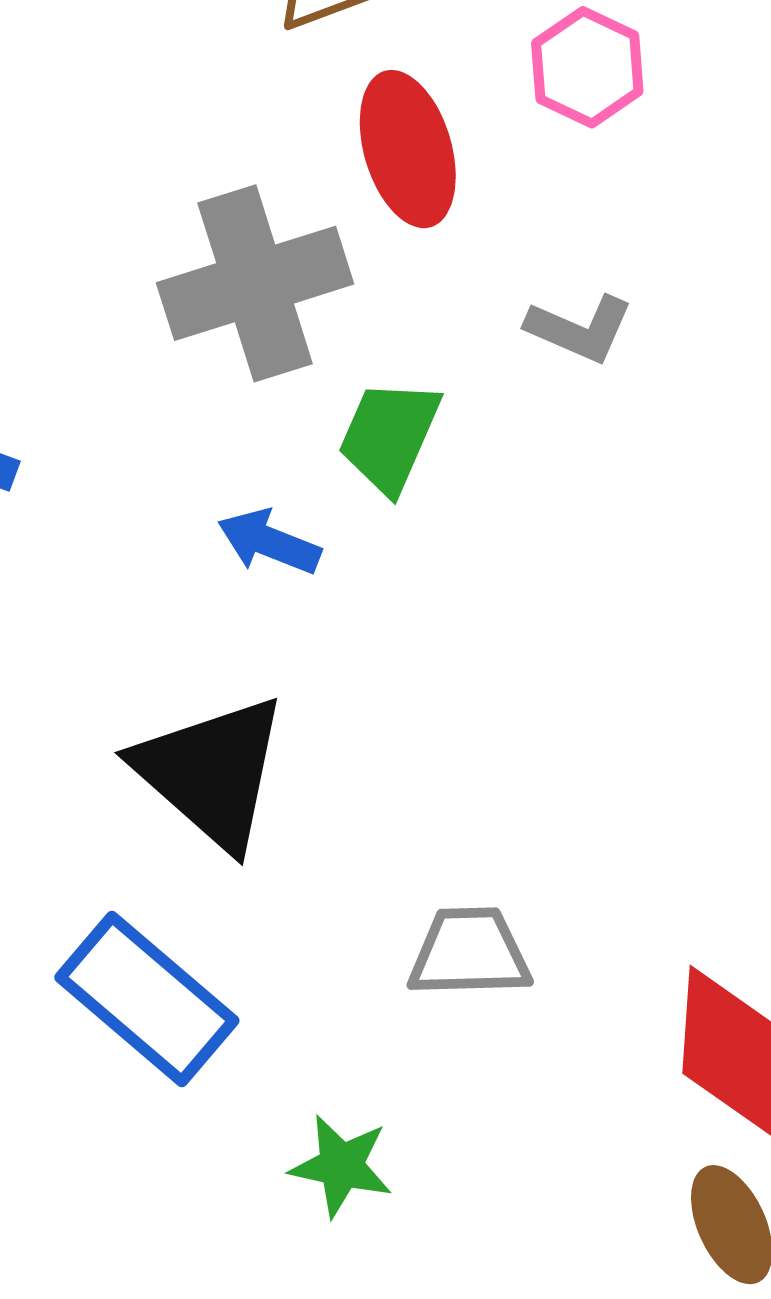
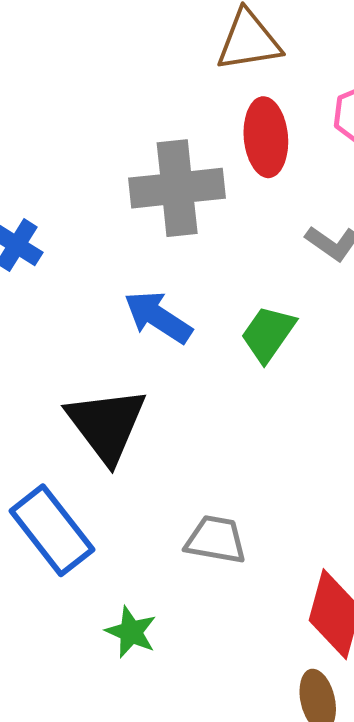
green trapezoid: (389, 436) -> (268, 334), moved
blue arrow: (269, 542) -> (158, 317), size x1.4

